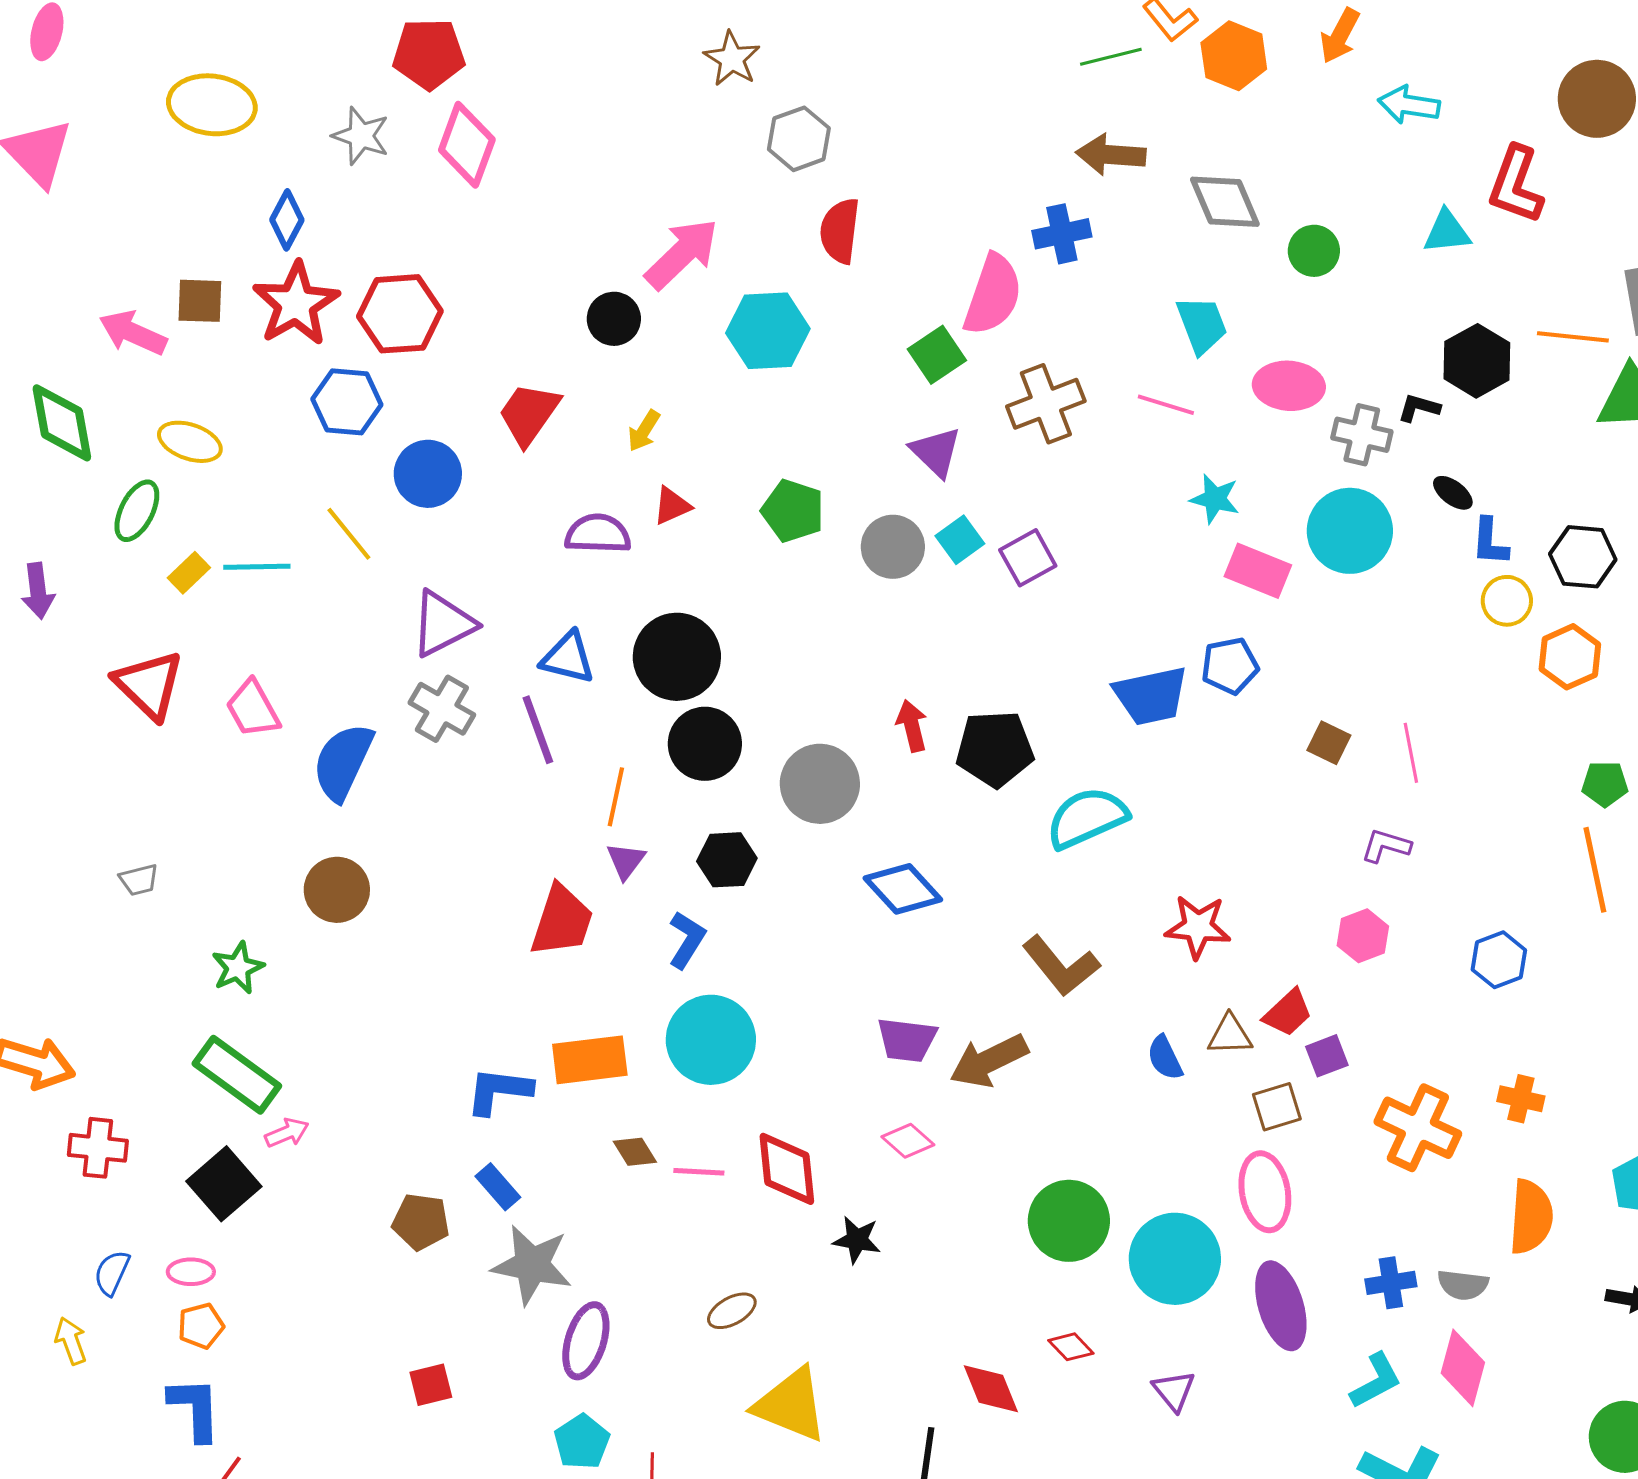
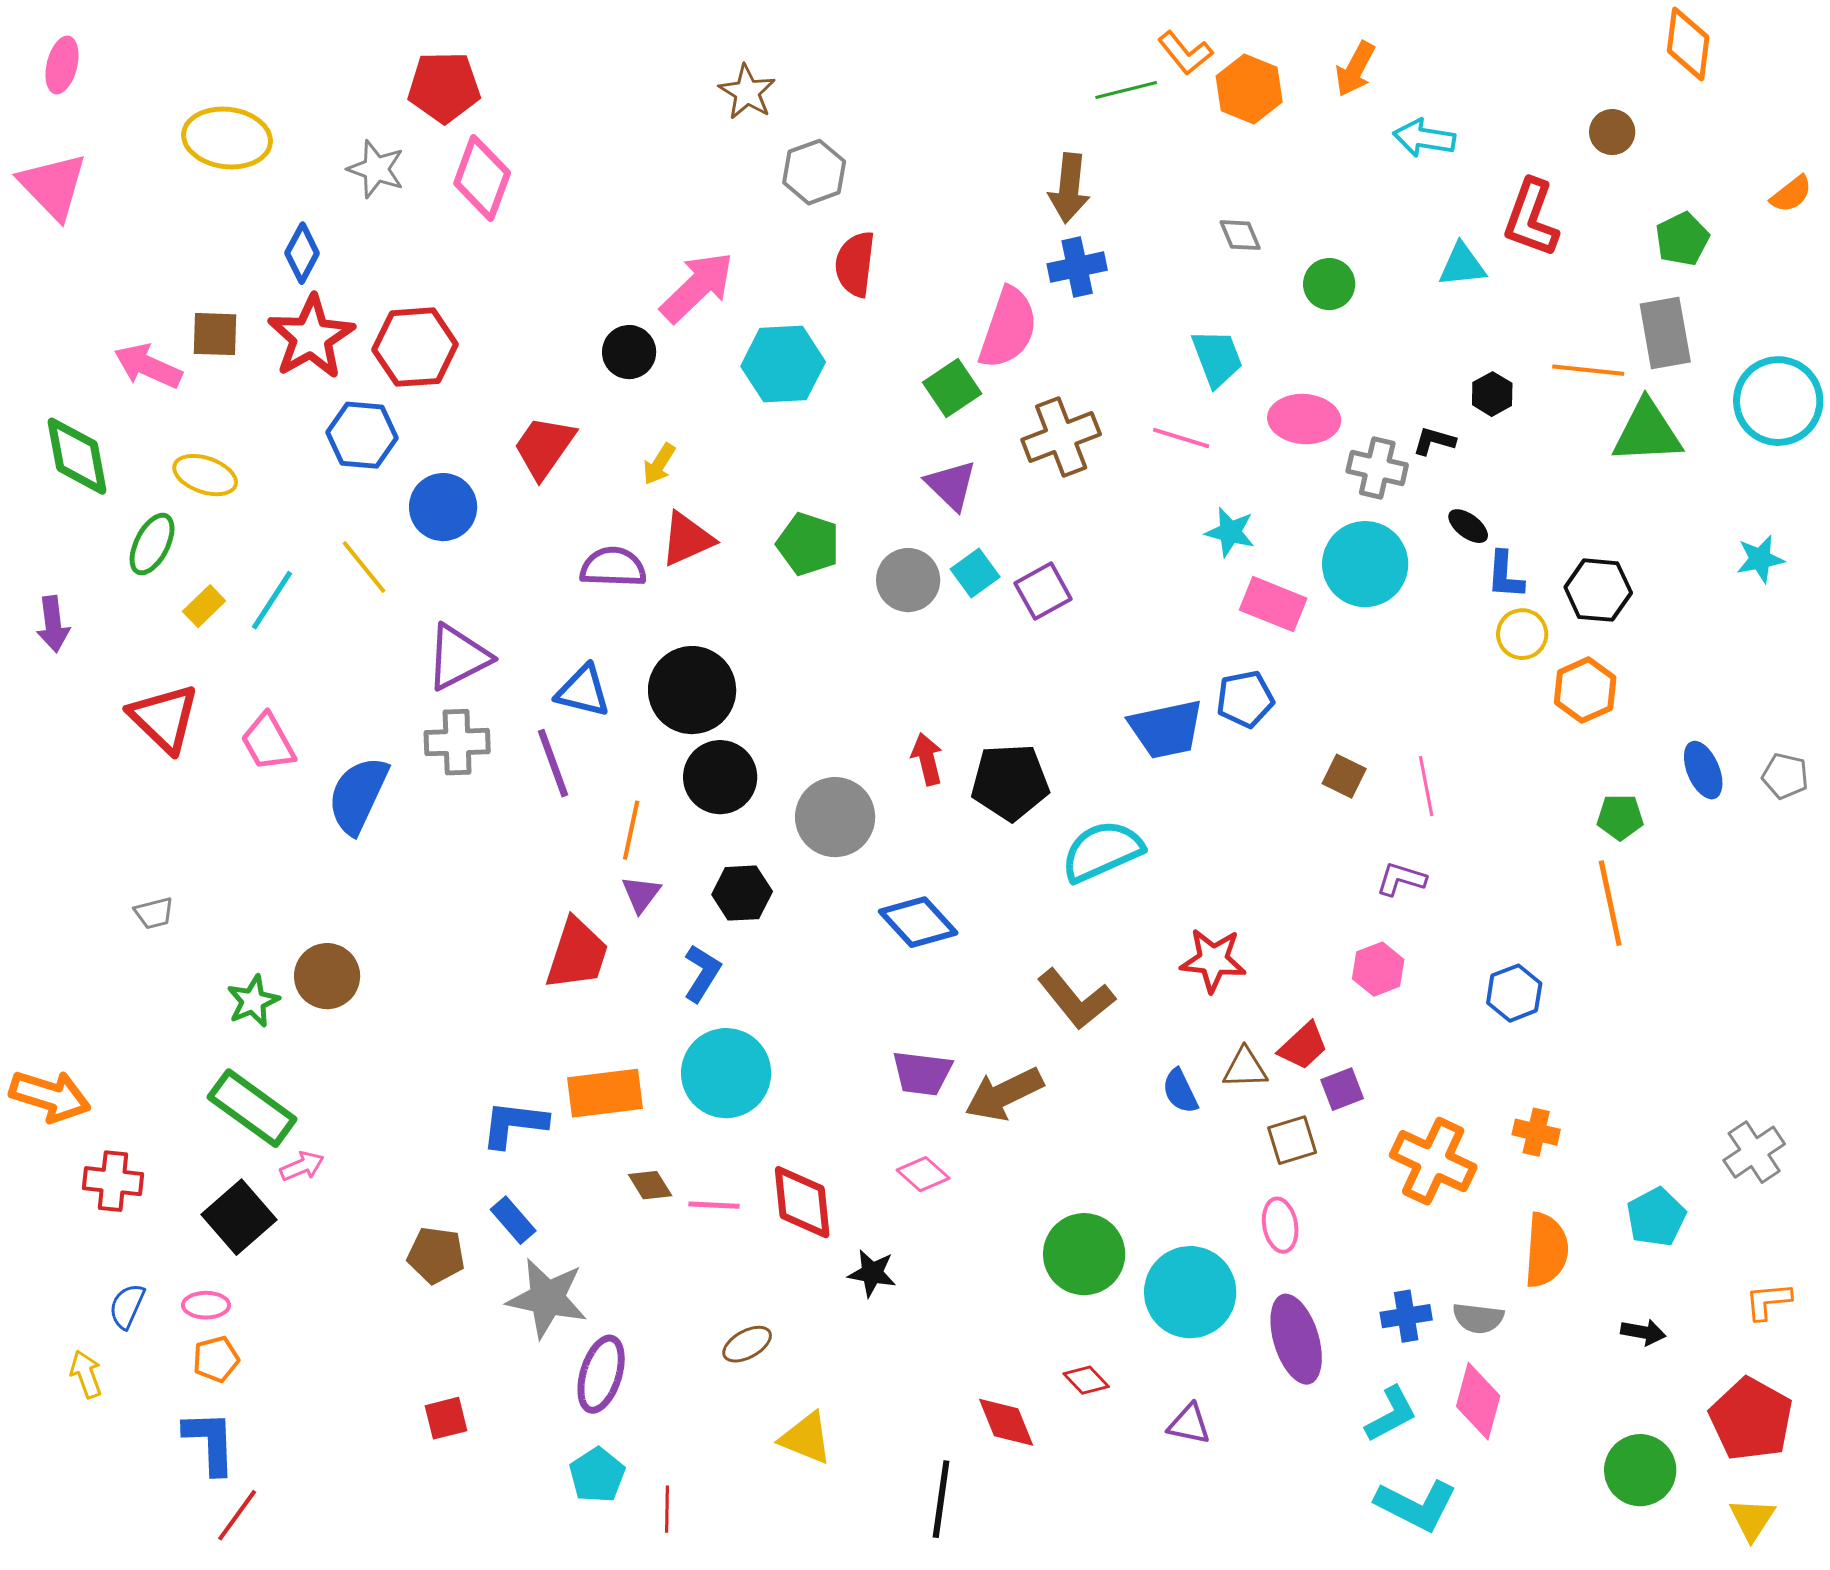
brown circle: (1597, 99) -> (1612, 132), size x0.6
brown arrow: (1111, 155) -> (1069, 188), moved, turned -88
gray diamond: (1225, 202) -> (1240, 235), size x0.6
black hexagon: (1477, 361) -> (1492, 394), size x0.6
red triangle: (672, 506) -> (687, 539), size x1.4
cyan line: (257, 567) -> (272, 600), turned -56
gray cross: (442, 709) -> (457, 742), turned -32
brown circle: (337, 890) -> (327, 976), moved
pink ellipse: (1265, 1192) -> (1280, 1225), size x0.7
purple triangle: (1174, 1391) -> (1189, 1424), turned -39
yellow triangle: (791, 1405) -> (806, 1438), size x0.7

